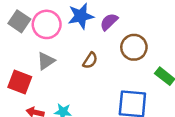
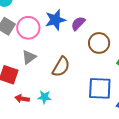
brown semicircle: (90, 60) -> (61, 67), moved, size x1.5

